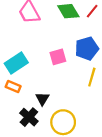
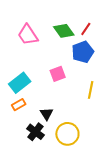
blue pentagon: (87, 48) -> (83, 52), moved
orange rectangle: (13, 87) -> (19, 105), turned -48

